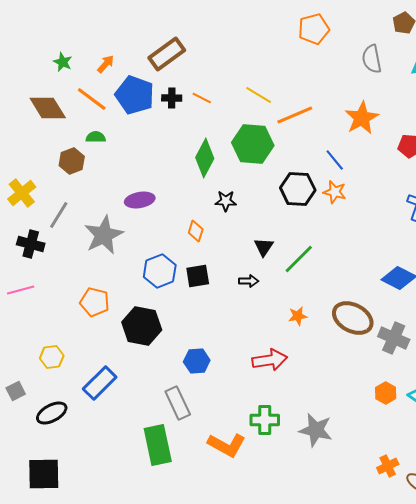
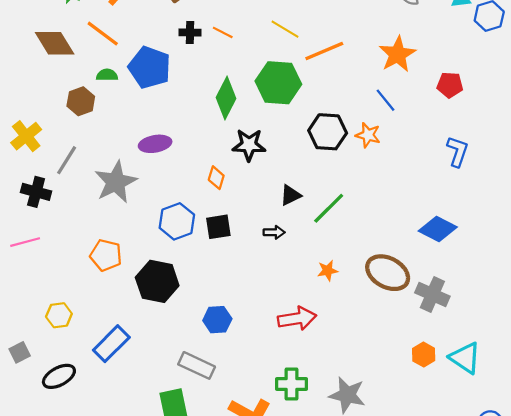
blue pentagon: (135, 95) -> (150, 67), moved
blue line: (335, 160) -> (385, 100), moved
black star: (226, 201) -> (249, 145), size x1.4
black triangle: (264, 247) -> (290, 195), turned 30
gray rectangle: (178, 403) -> (197, 365), turned -40

